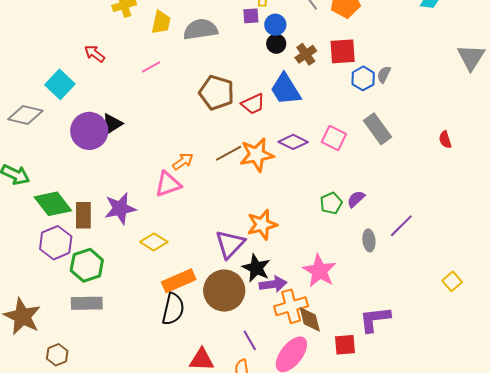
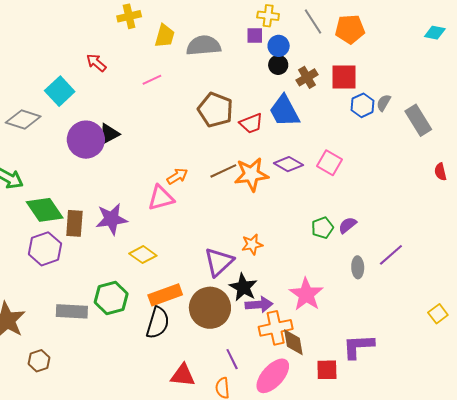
gray rectangle: (378, 129) -> (418, 120), moved
orange star: (262, 225) -> (252, 244), size x0.7
green hexagon: (87, 265) -> (111, 298), moved

